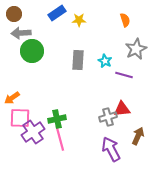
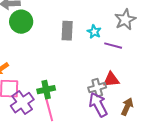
purple arrow: (111, 149) -> (98, 105), moved

